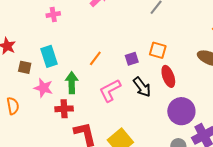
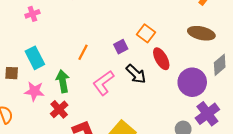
orange square: (158, 50) -> (146, 33), turned 30
red cross: (64, 109) -> (59, 109), turned -30
purple circle: (181, 111) -> (192, 82), moved

